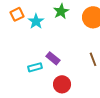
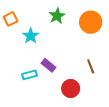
cyan star: (36, 21) -> (31, 36), moved
red circle: (62, 84) -> (71, 89), moved

